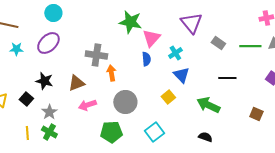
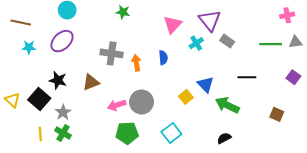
green star: (130, 22) -> (123, 12), moved, size x0.6
pink triangle: (151, 38) -> (172, 25), moved
gray rectangle: (218, 43) -> (227, 41), moved
cyan cross: (175, 53) -> (196, 43), moved
orange arrow: (111, 73) -> (136, 63), moved
blue triangle: (181, 75) -> (206, 84), moved
black square: (26, 99) -> (39, 99), size x1.5
pink arrow: (87, 105) -> (117, 105), moved
black semicircle: (205, 137) -> (224, 138), turned -48

